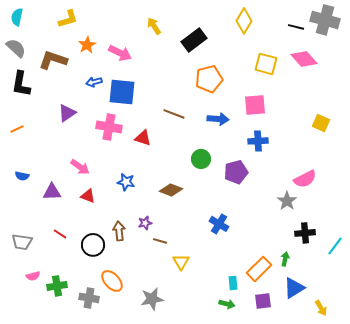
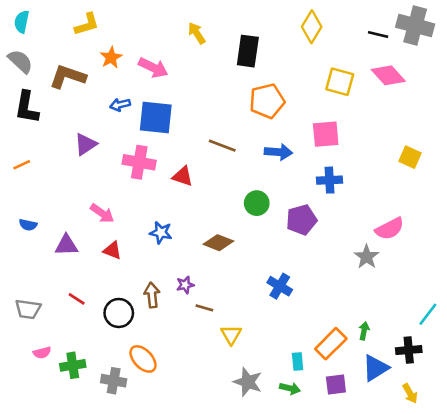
black rectangle: (194, 40) -> (248, 51), turned -45
black cross: (305, 233) -> (409, 350), moved
gray star: (152, 299) -> (248, 382), moved, turned 30

